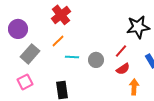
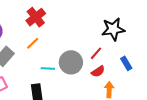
cyan line: (72, 57) -> (48, 68), moved
gray circle: (96, 60) -> (71, 62), size x1.5

